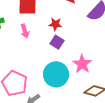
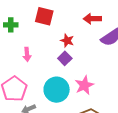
pink arrow: (25, 31) -> (27, 54), moved

